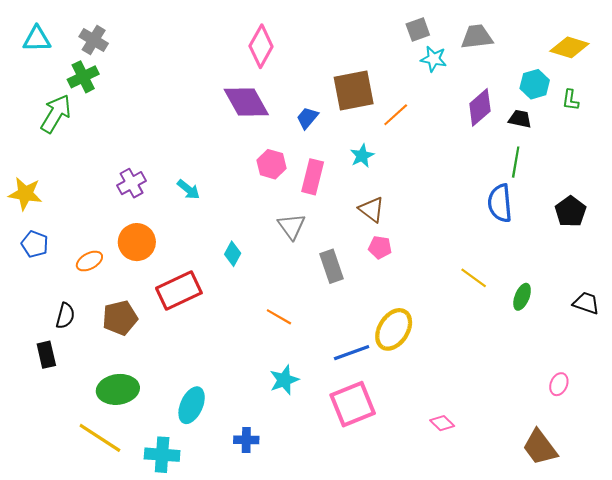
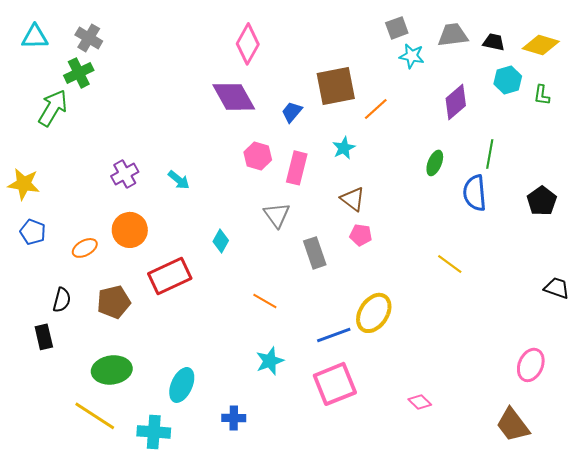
black trapezoid: (520, 119) -> (494, 42), moved
green ellipse: (522, 297) -> (435, 163), moved
pink ellipse: (559, 384) -> (531, 365), size x1.5

